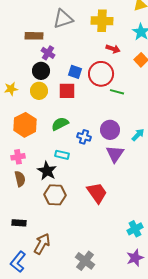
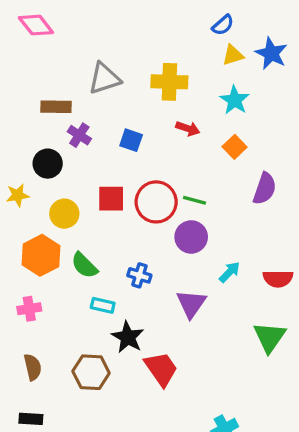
black circle: (41, 71) -> (48, 164), moved
blue square: (75, 72) -> (131, 140), moved
red circle: (101, 74) -> (156, 202), moved
yellow circle: (39, 91) -> (64, 214), moved
green semicircle: (60, 124) -> (84, 265), moved, turned -108
purple circle: (110, 130) -> (191, 237), moved
black star: (47, 171) -> (128, 337), moved
brown semicircle: (20, 179) -> (33, 367), moved

